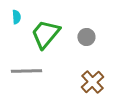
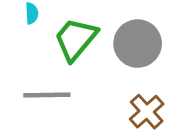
gray circle: (86, 37) -> (138, 44), size x1.8

